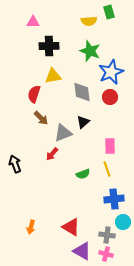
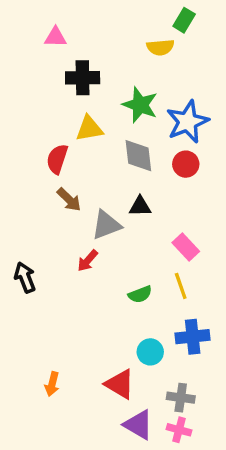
green rectangle: (109, 12) -> (184, 20), turned 48
yellow semicircle: (89, 21) -> (160, 47), moved
green star: (90, 51) -> (140, 105), moved
black triangle: (83, 122) -> (140, 206), turned 40
pink rectangle: (110, 146) -> (186, 247), turned -42
cyan circle: (123, 222) -> (150, 352), moved

